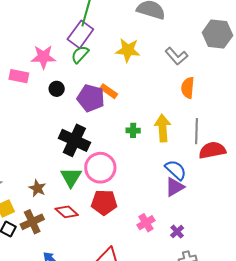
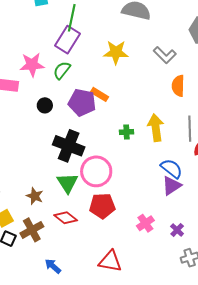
green semicircle: (80, 54) -> (62, 70), moved
black circle: (57, 89) -> (45, 105), moved

